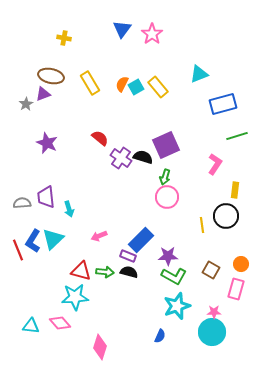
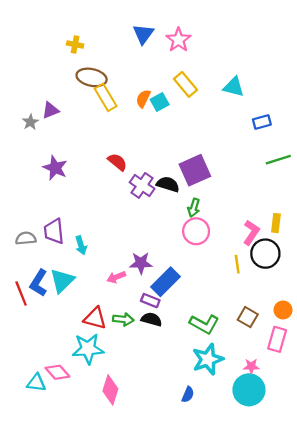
cyan triangle: (199, 74) -> (234, 87), turned 36
brown ellipse: (51, 76) -> (92, 77), moved
yellow rectangle: (158, 87) -> (185, 84), moved
blue rectangle: (223, 104) -> (262, 122), size x0.6
pink L-shape: (215, 164) -> (251, 232), moved
purple star: (168, 256) -> (141, 263), moved
pink diamond: (60, 323) -> (57, 372), moved
pink diamond: (100, 347) -> (110, 390), moved

